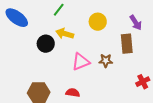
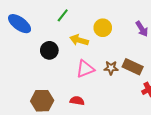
yellow arrow: (65, 34) -> (79, 40), moved
brown rectangle: (127, 44) -> (133, 67), moved, turned -60

